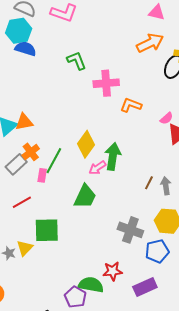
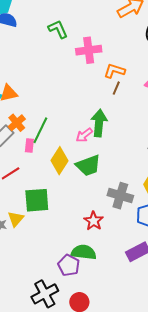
yellow diamond: (86, 144) -> (59, 161), moved
brown line: (149, 183) -> (116, 88), moved
green trapezoid: (85, 196) -> (88, 165), moved, turned 48
red star: (113, 271) -> (94, 221), moved, turned -30

